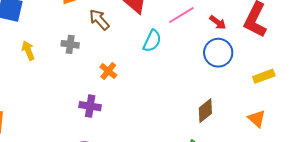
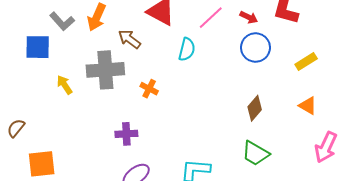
gray cross: (70, 44) -> (105, 70), size x2.0
purple cross: (90, 106) -> (126, 134), moved

